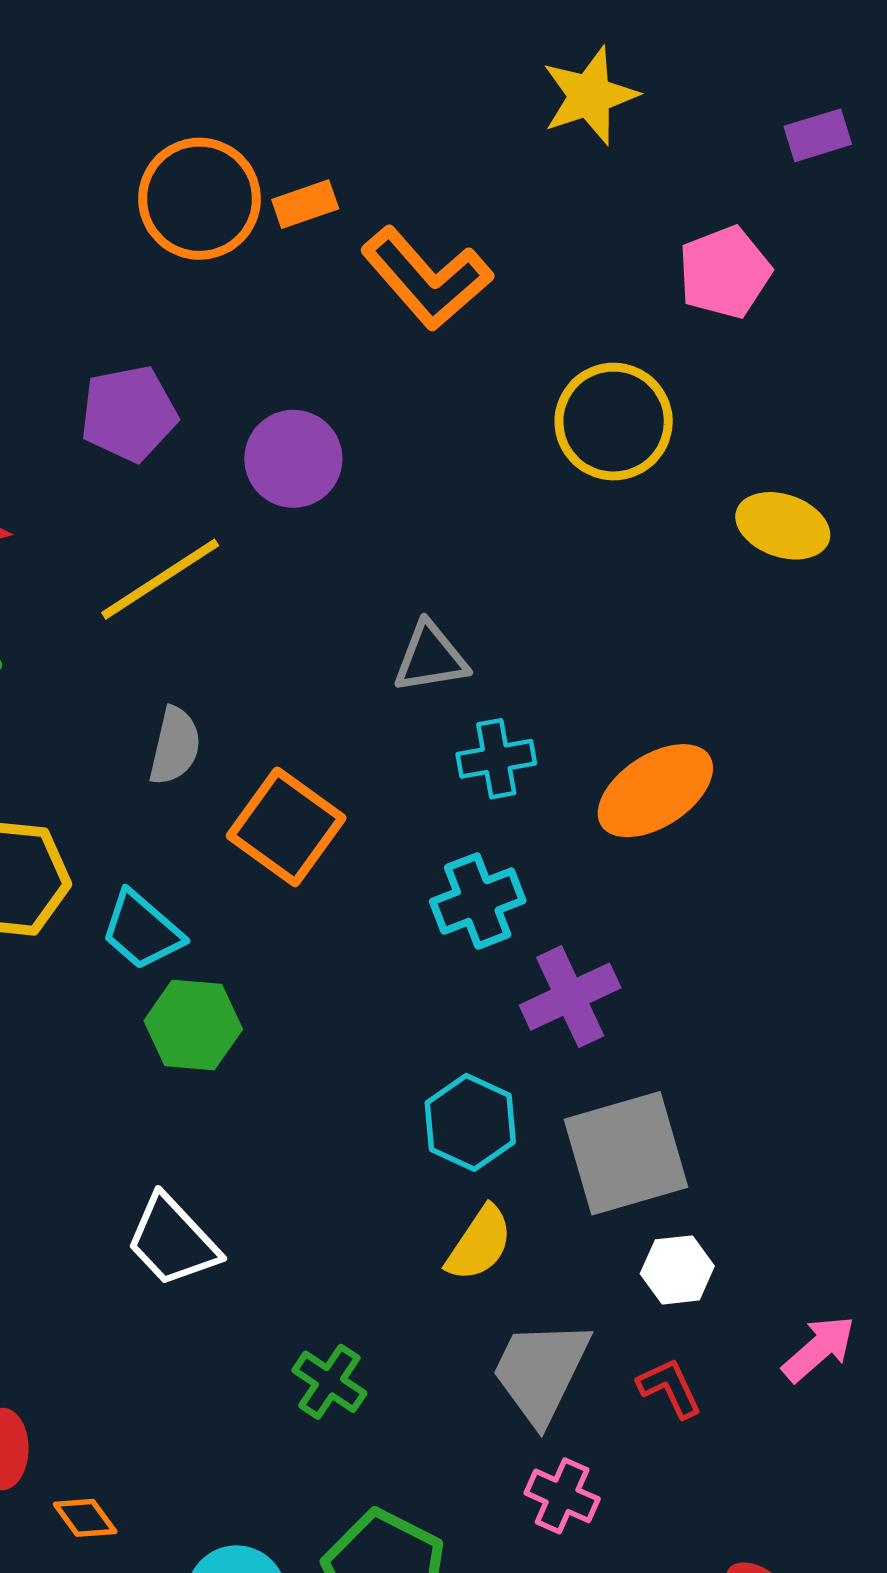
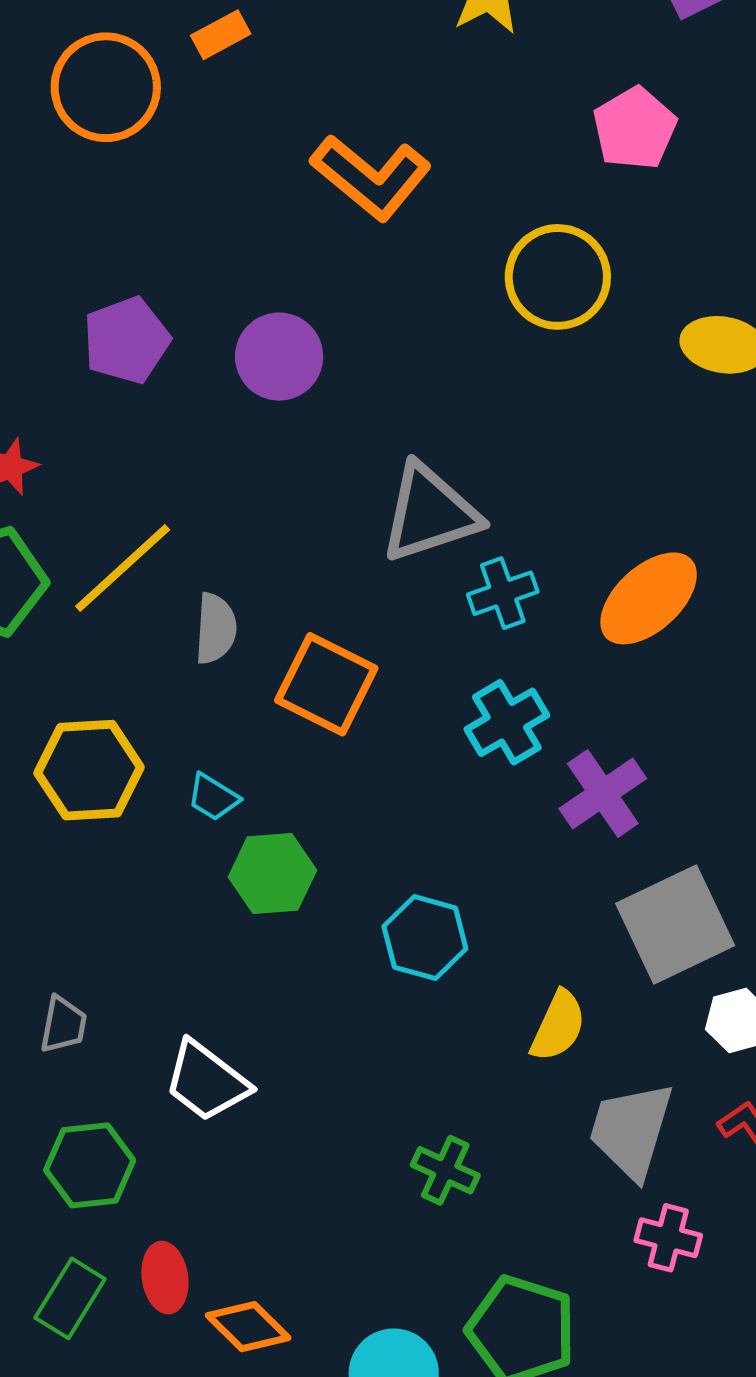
orange circle: (199, 199) -> (106, 87), moved
orange rectangle: (305, 204) -> (221, 35), moved
yellow line: (160, 579) -> (123, 568), moved
gray triangle: (430, 658) -> (430, 513), size x1.5
cyan trapezoid: (142, 931) -> (213, 797), size x0.7
cyan hexagon: (470, 1122) -> (425, 938), moved
white trapezoid: (172, 1241) -> (206, 1081), moved
orange diamond: (85, 1518) -> (248, 1327), size x1.4

